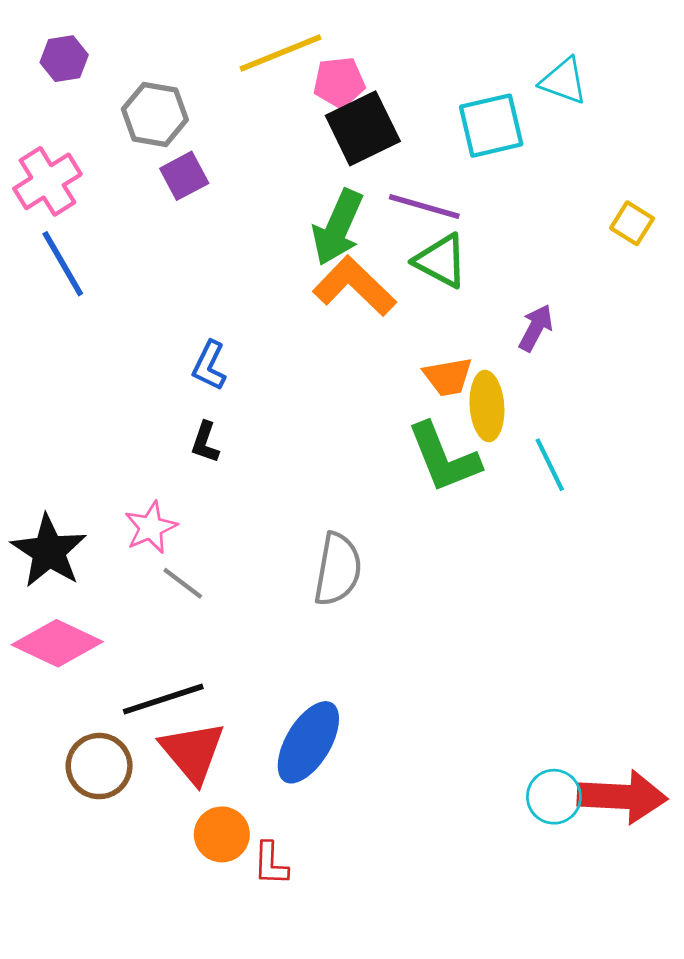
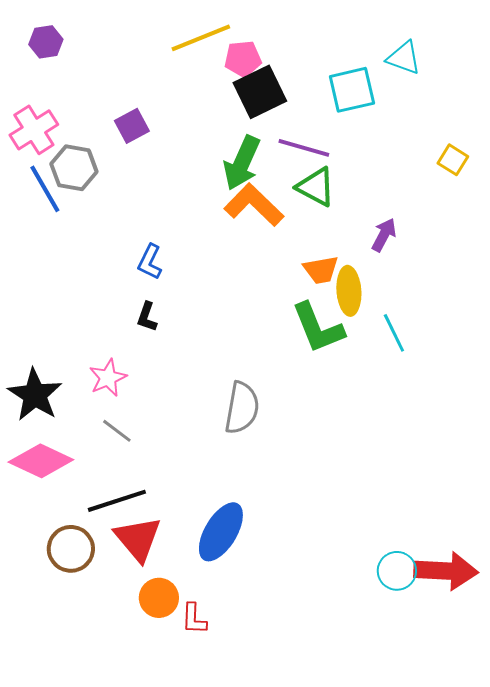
gray hexagon: (155, 114) -> (74, 168), moved
gray line: (183, 583) -> (117, 431), moved

